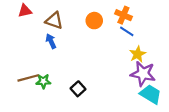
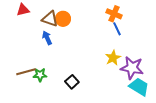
orange circle: (94, 21) -> (63, 19), moved
blue line: (127, 31) -> (117, 29), turned 32
yellow star: (138, 54) -> (113, 58), moved

